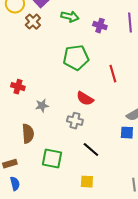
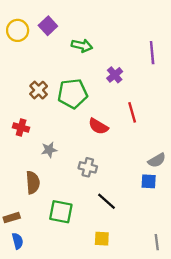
brown cross: (33, 22) -> (39, 90), moved
purple cross: (100, 26) -> (115, 75), moved, turned 32
green pentagon: (76, 58) -> (73, 94), moved
red semicircle: (85, 99) -> (98, 126), moved

